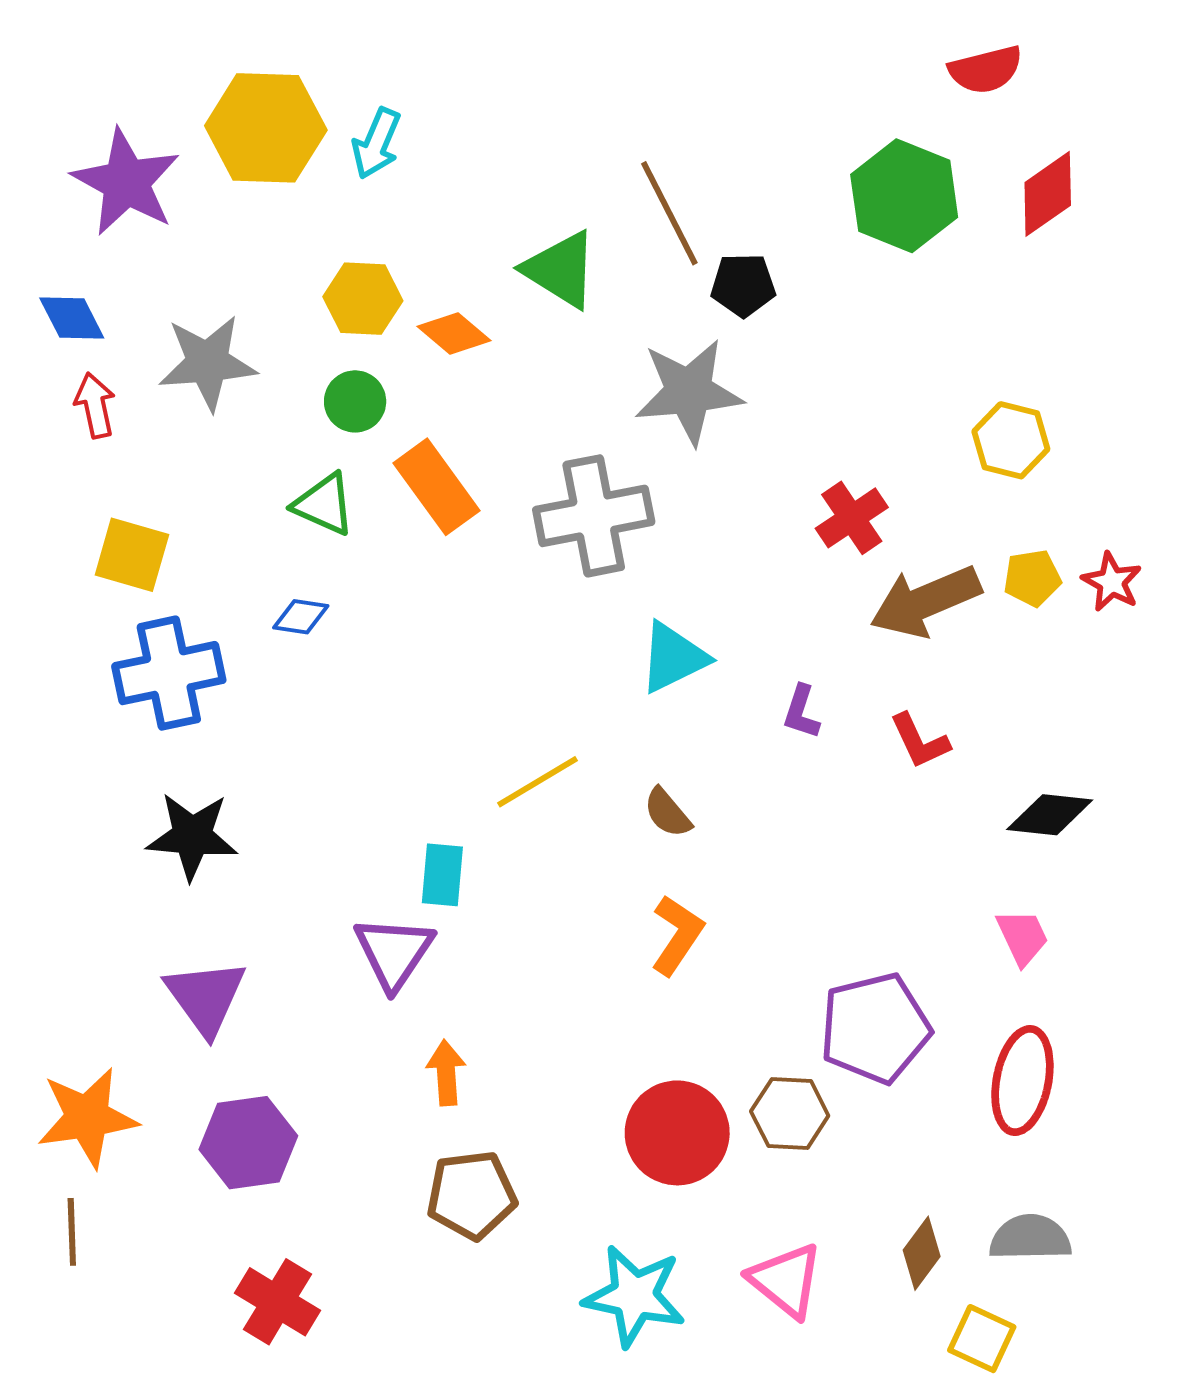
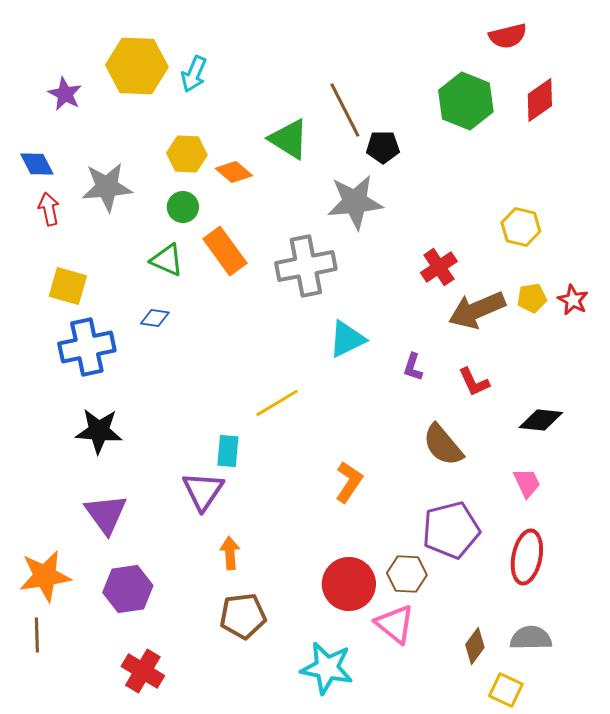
purple star: (126, 182) -> (65, 94), size x0.6
brown semicircle: (667, 813) -> (443, 445), moved, size x1.6
pink triangle: (786, 1280) -> (395, 624), moved

